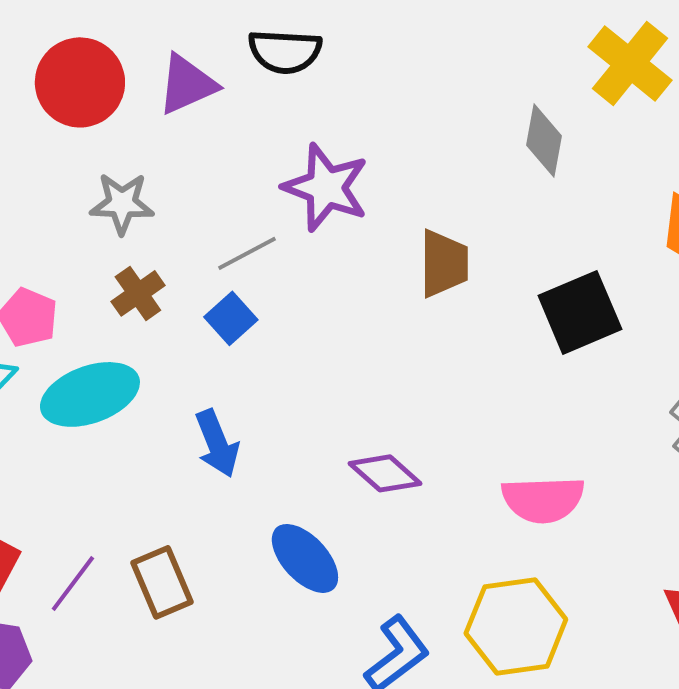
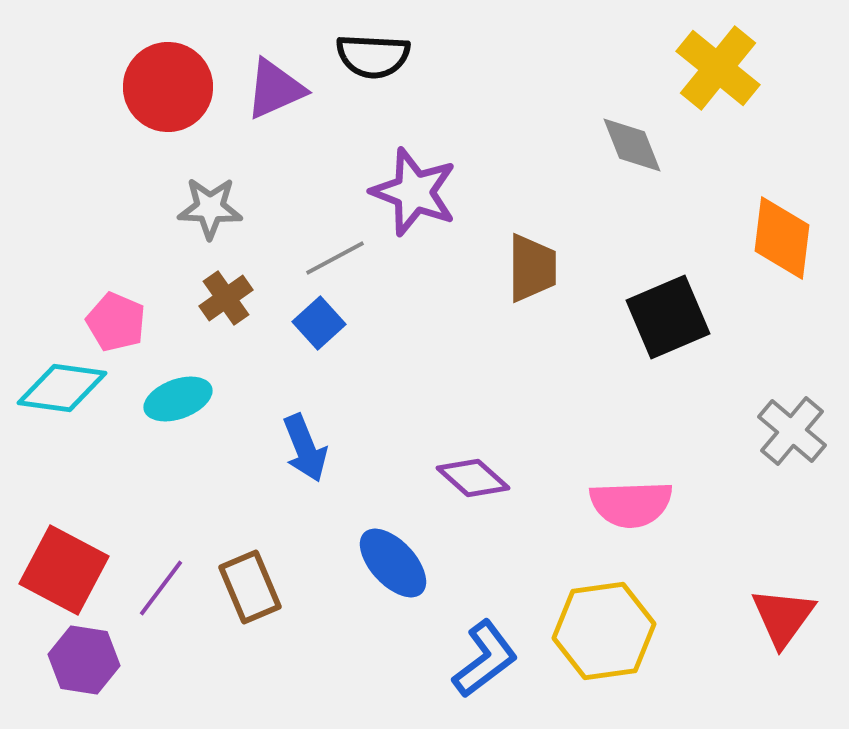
gray diamond: (544, 140) -> (632, 145), turned -32
cyan ellipse: (90, 394) -> (178, 399), size x0.7

